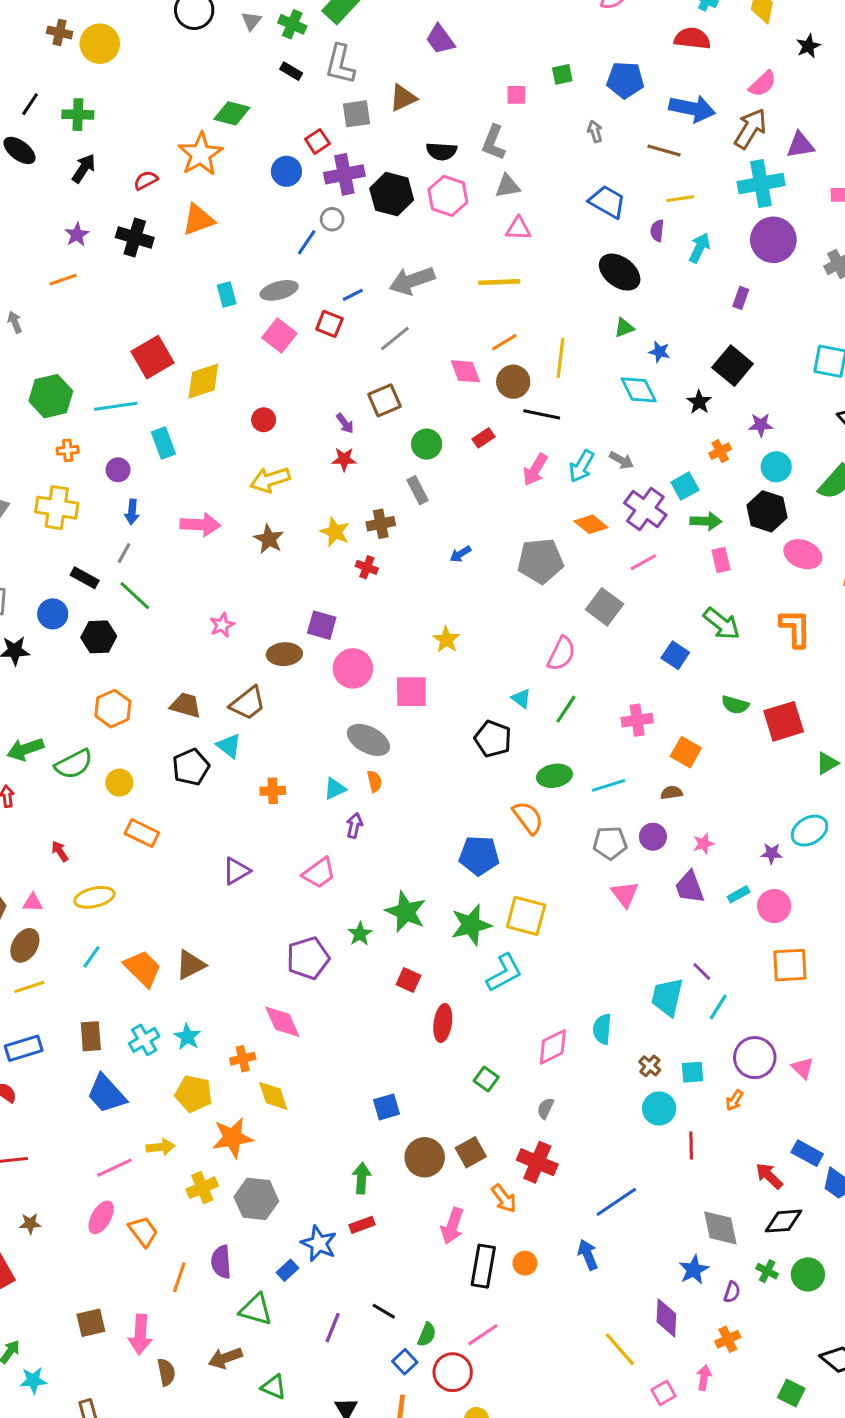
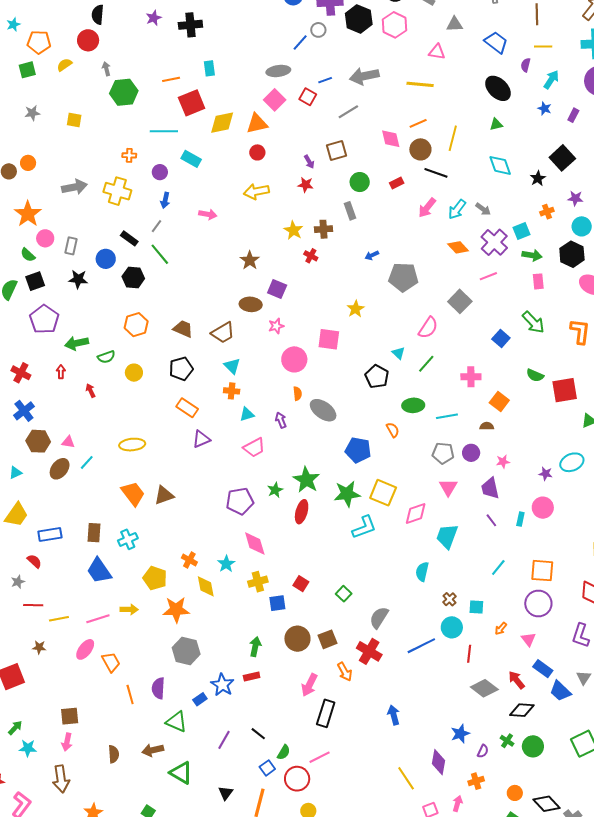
brown line: (664, 150) -> (537, 14), turned 65
gray triangle: (508, 186) -> (455, 24), moved
orange triangle: (198, 220) -> (257, 123), moved
black cross: (135, 238) -> (190, 25), turned -30
orange line: (63, 280) -> (171, 79), moved
cyan rectangle: (227, 295) -> (209, 68), moved
blue star: (659, 352) -> (545, 108), moved
green hexagon: (51, 396) -> (124, 92), moved
cyan rectangle: (163, 443) -> (191, 159), turned -48
pink arrow: (200, 525) -> (208, 214), size x0.7
brown star: (269, 539) -> (250, 260), moved
gray pentagon: (540, 561) -> (403, 277), moved
pink star: (222, 625) -> (276, 326), moved
pink circle: (353, 668) -> (294, 359), moved
gray ellipse: (368, 740) -> (323, 410), moved
cyan triangle: (229, 746) -> (232, 366), moved
green semicircle: (74, 764) -> (106, 357), size x0.7
cyan triangle: (335, 789) -> (247, 414), moved
orange semicircle: (528, 818) -> (393, 430), size x0.7
purple arrow: (354, 826) -> (281, 420), turned -42
orange rectangle: (142, 833) -> (187, 408), moved
red arrow: (60, 851) -> (90, 390), moved
cyan rectangle: (739, 894) -> (520, 519), moved, turned -56
yellow ellipse: (94, 897) -> (132, 445), moved
cyan line: (92, 957) -> (87, 462), moved
orange square: (790, 965) -> (542, 571), moved
purple line: (702, 971) -> (491, 520), moved
red square: (409, 980) -> (301, 584), moved
yellow line: (29, 987) -> (59, 619), moved
cyan trapezoid: (667, 997) -> (447, 536), moved
pink diamond: (282, 1022) -> (255, 544), moved
red ellipse: (443, 1023) -> (302, 512), moved
cyan star: (187, 1037) -> (226, 564), moved
pink diamond: (553, 1047) -> (416, 513), moved
purple circle: (755, 1058) -> (538, 603), moved
orange cross: (243, 1059) -> (189, 560), turned 35
pink triangle: (803, 1068) -> (529, 639), moved
gray semicircle: (545, 1108) -> (379, 618), size x1.6
yellow cross: (202, 1188) -> (258, 582), moved
blue line: (616, 1202) -> (421, 646), moved
gray diamond: (720, 1228) -> (484, 688), moved, turned -48
orange circle: (525, 1263) -> (515, 793), moved
orange line: (179, 1277) -> (130, 695), turned -42
pink arrow: (140, 1335) -> (67, 742), moved, size x0.7
green triangle: (274, 1387) -> (181, 773), size x1.4

